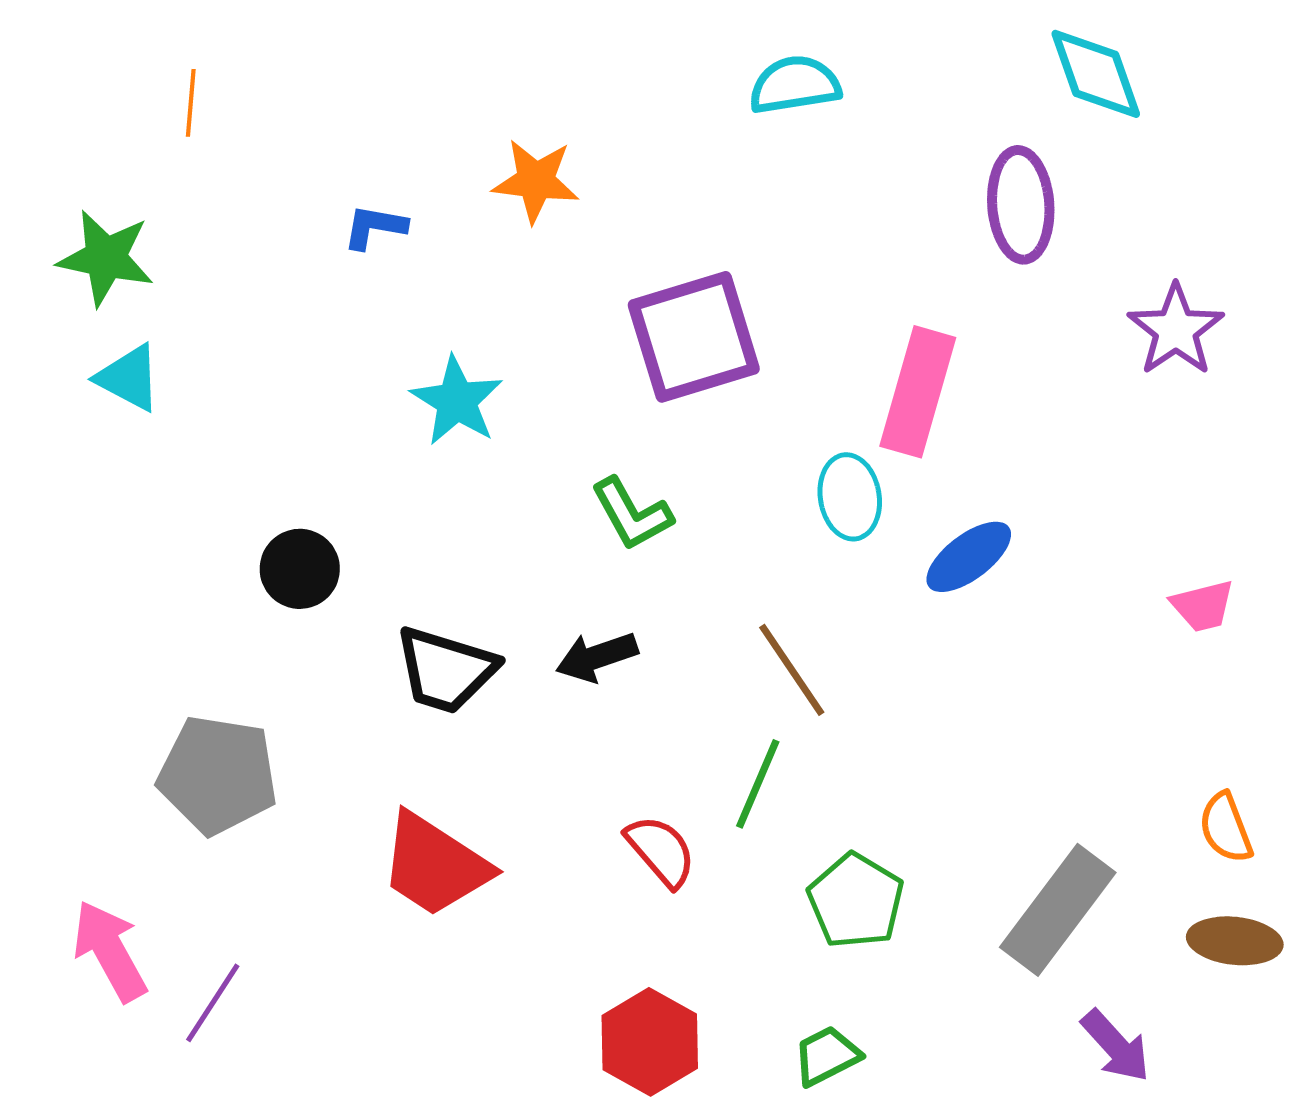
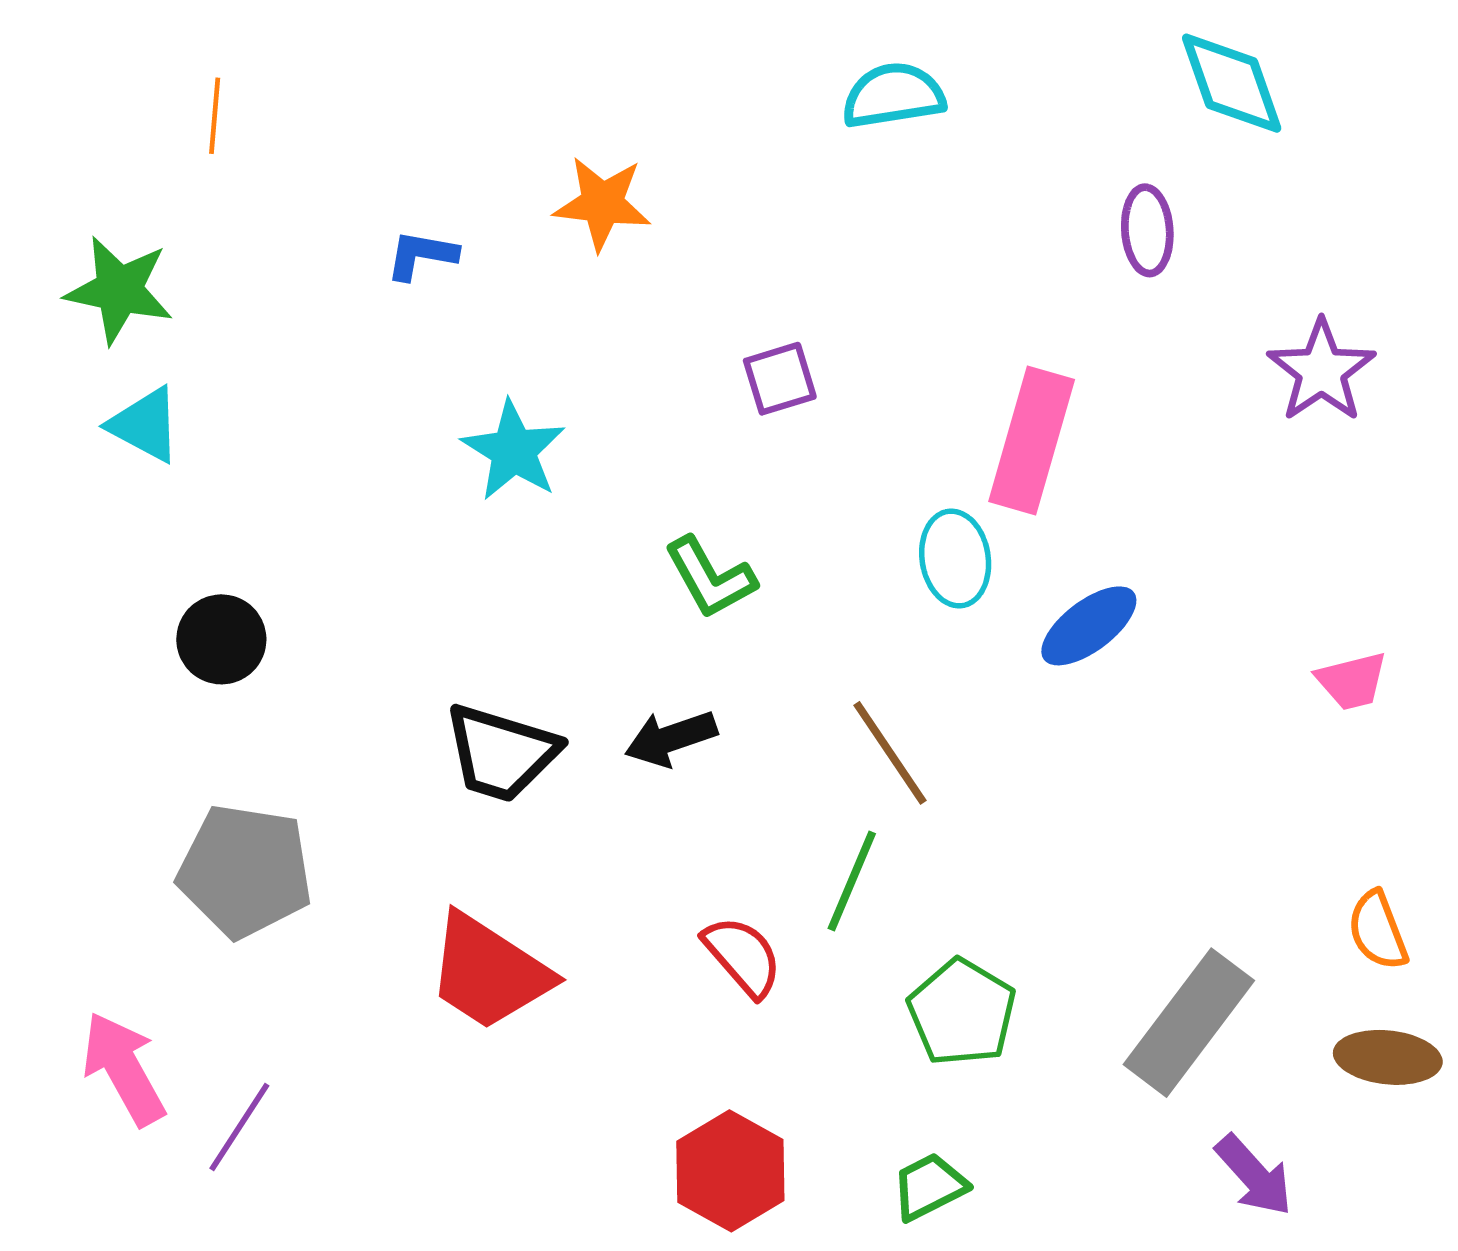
purple ellipse: (1021, 205) -> (1147, 230), size x0.7
purple square: (694, 337) -> (780, 379), size x0.5
black circle: (300, 569) -> (221, 639), moved

